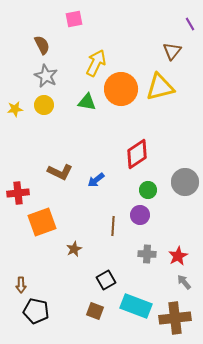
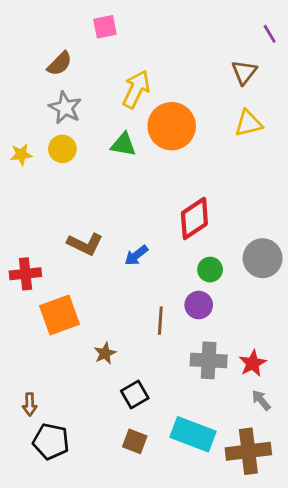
brown semicircle: (42, 45) -> (60, 64), turned 72
yellow triangle: (160, 87) -> (248, 123), moved, size x0.7
gray cross: (147, 254) -> (209, 360), size x1.4
black square: (106, 280) -> (135, 395), moved

